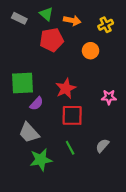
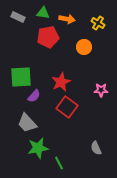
green triangle: (46, 14) -> (43, 13), turned -32
yellow cross: (106, 25) -> (98, 23), turned -32
red square: (72, 115) -> (67, 107), turned 35
gray semicircle: (102, 146) -> (96, 148), moved, turned -64
green line: (70, 148) -> (59, 163), moved

